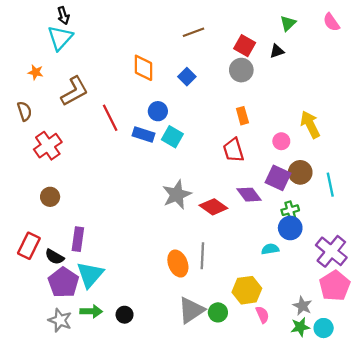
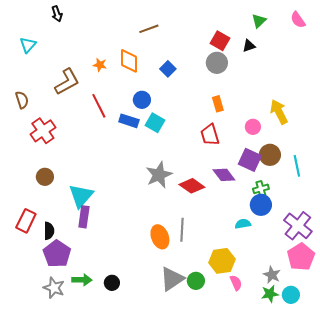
brown line: (193, 32) -> (149, 29), moved
cyan triangle: (60, 38) -> (28, 45), moved, size x0.7
orange star: (36, 72) -> (100, 65), moved
purple rectangle: (78, 239) -> (84, 217), moved
black semicircle: (54, 257) -> (49, 231), turned -120
cyan triangle: (90, 275) -> (81, 196), moved

